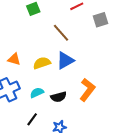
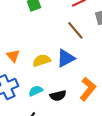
brown line: (61, 33) -> (75, 30), moved
orange triangle: (14, 59) -> (13, 56), turned 32

